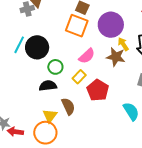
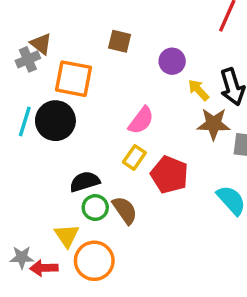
purple circle: (111, 25) -> (172, 61), size x0.6
orange square: (77, 26) -> (73, 79), moved
brown star: (116, 57) -> (214, 124), moved
green circle: (55, 67) -> (95, 208), moved
yellow triangle: (50, 116) -> (67, 236), moved

